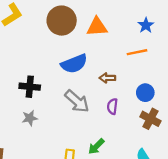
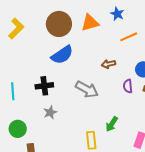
blue star: (146, 25) -> (117, 14), moved
blue semicircle: (74, 64) -> (62, 55), moved
purple semicircle: (112, 106) -> (128, 86), moved

